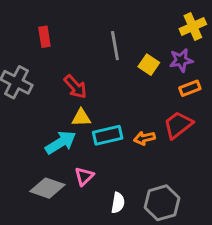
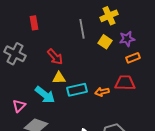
yellow cross: (193, 26) -> (109, 16), moved
red trapezoid: (178, 125) -> (125, 83), turned 40
cyan arrow: (61, 143) -> (45, 95), turned 70
pink triangle: (84, 176) -> (19, 106), moved

